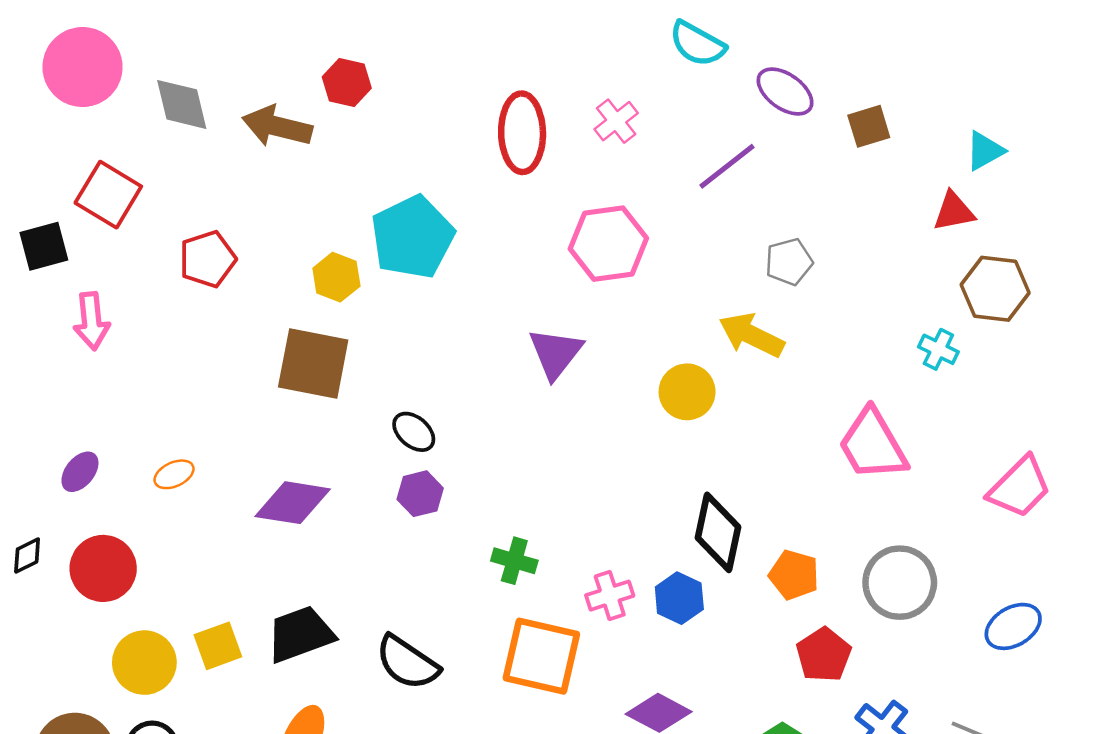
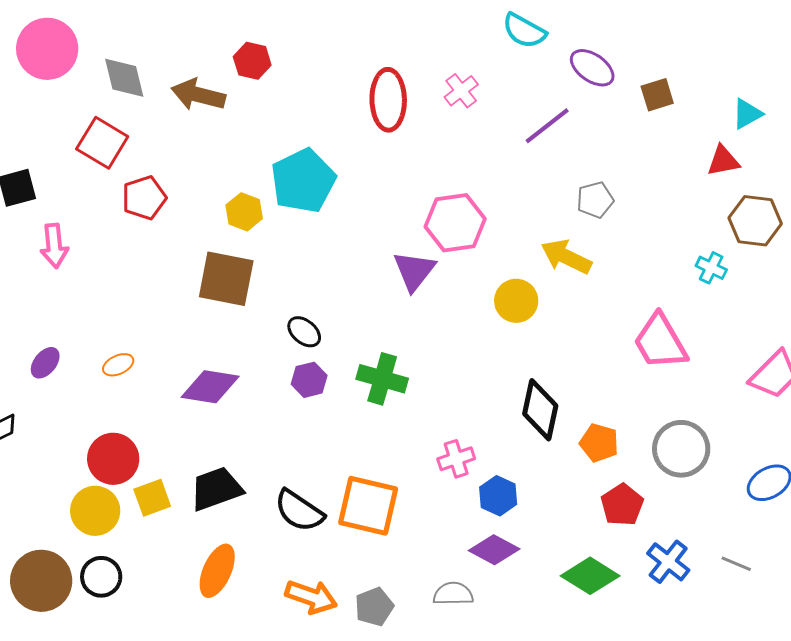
red square: (108, 195) -> (102, 143), moved
pink hexagon: (608, 244) -> (455, 223), moved
green cross: (514, 561) -> (382, 379), moved, size x1.4
red circle: (103, 568) -> (113, 459), moved
blue hexagon: (679, 598) -> (498, 496), moved
orange square: (541, 656) -> (368, 506), moved

